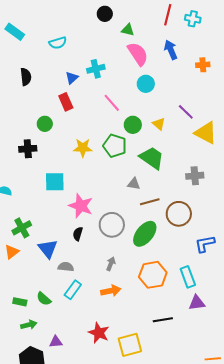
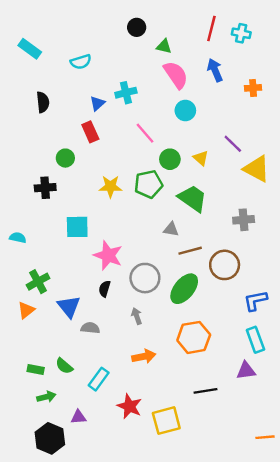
green pentagon: (115, 146) -> (149, 184), turned -30
gray arrow: (111, 264) -> (137, 316), moved, turned -40
cyan rectangle: (188, 277) -> (255, 340), moved
cyan rectangle: (73, 290) -> (99, 379), moved

